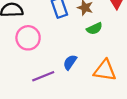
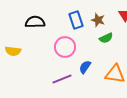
pink circle: (28, 38) -> (65, 47), moved

